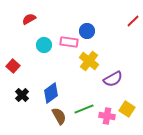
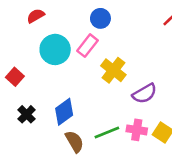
blue circle: (87, 31) -> (100, 18), moved
pink rectangle: (69, 42) -> (87, 46), turned -60
cyan circle: (44, 45) -> (55, 49), size x1.5
pink cross: (107, 116) -> (137, 130), moved

